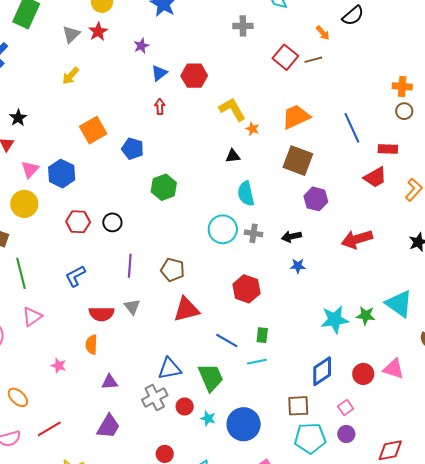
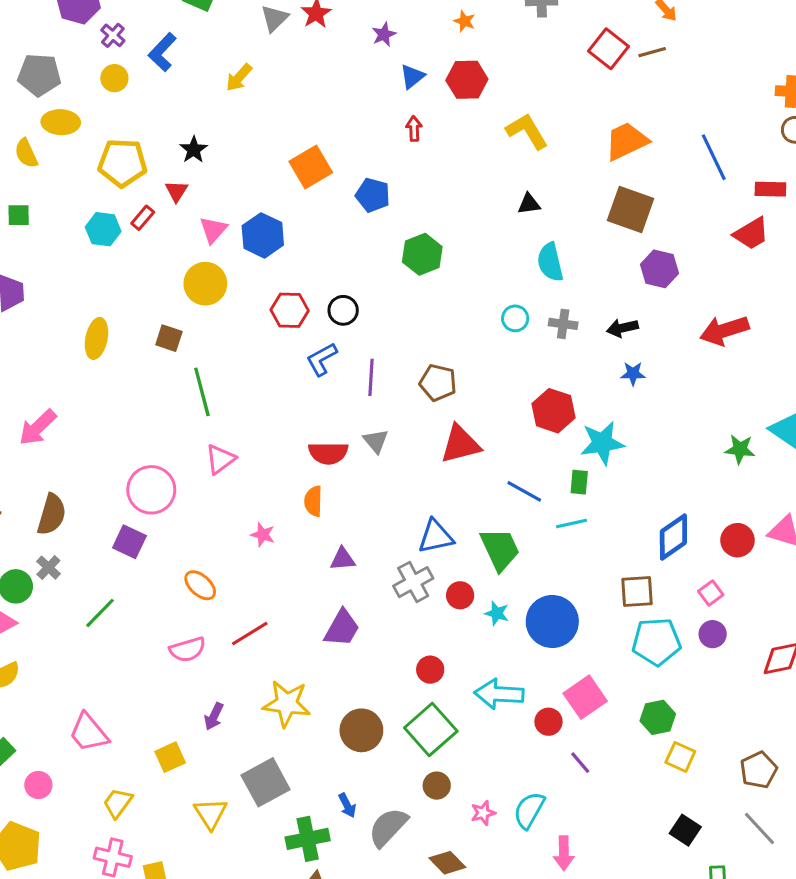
yellow arrow: (71, 76) -> (239, 78), moved
orange star: (252, 129) -> (465, 21), moved
cyan circle: (223, 229) -> (515, 318), size x0.6
blue L-shape: (75, 276) -> (322, 359), moved
cyan star: (335, 320) -> (602, 443), moved

